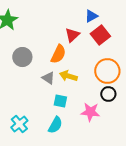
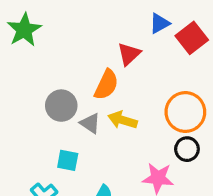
red square: (100, 35) -> (192, 38), moved
gray circle: (22, 57) -> (61, 106), moved
cyan square: (60, 101) -> (68, 160), moved

